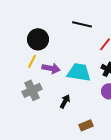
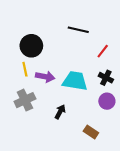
yellow line: (32, 61) -> (25, 69), turned -40
brown rectangle: (86, 125) -> (91, 132), moved, turned 56

